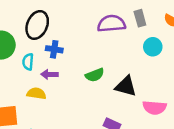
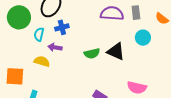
blue cross: (54, 49) -> (62, 27), turned -32
black triangle: (126, 86) -> (116, 52), moved

